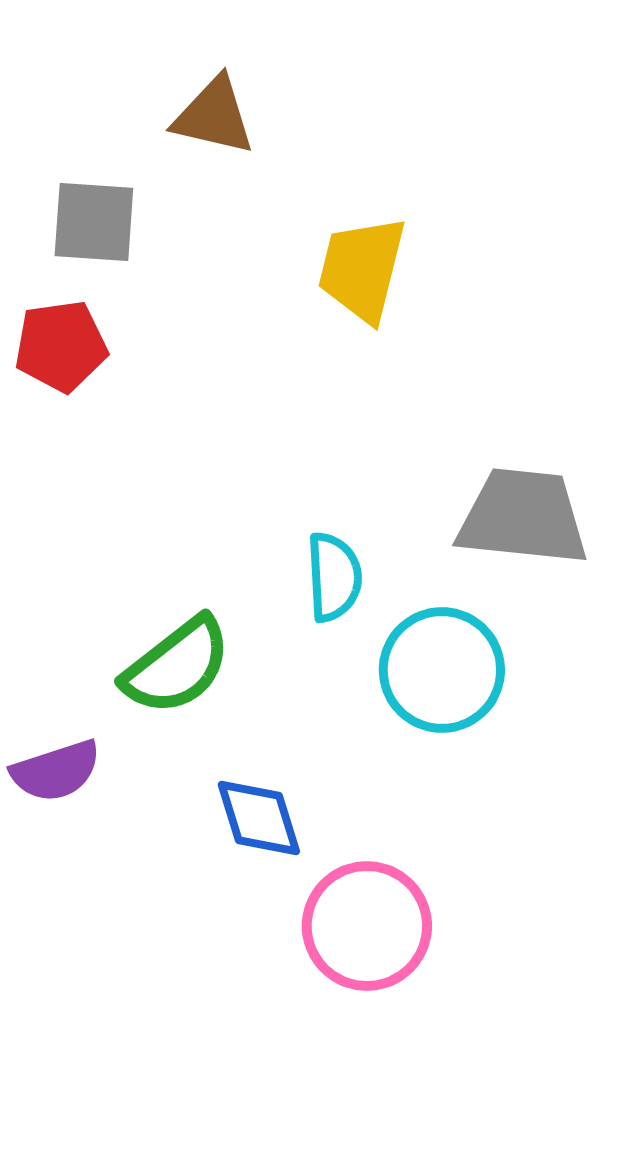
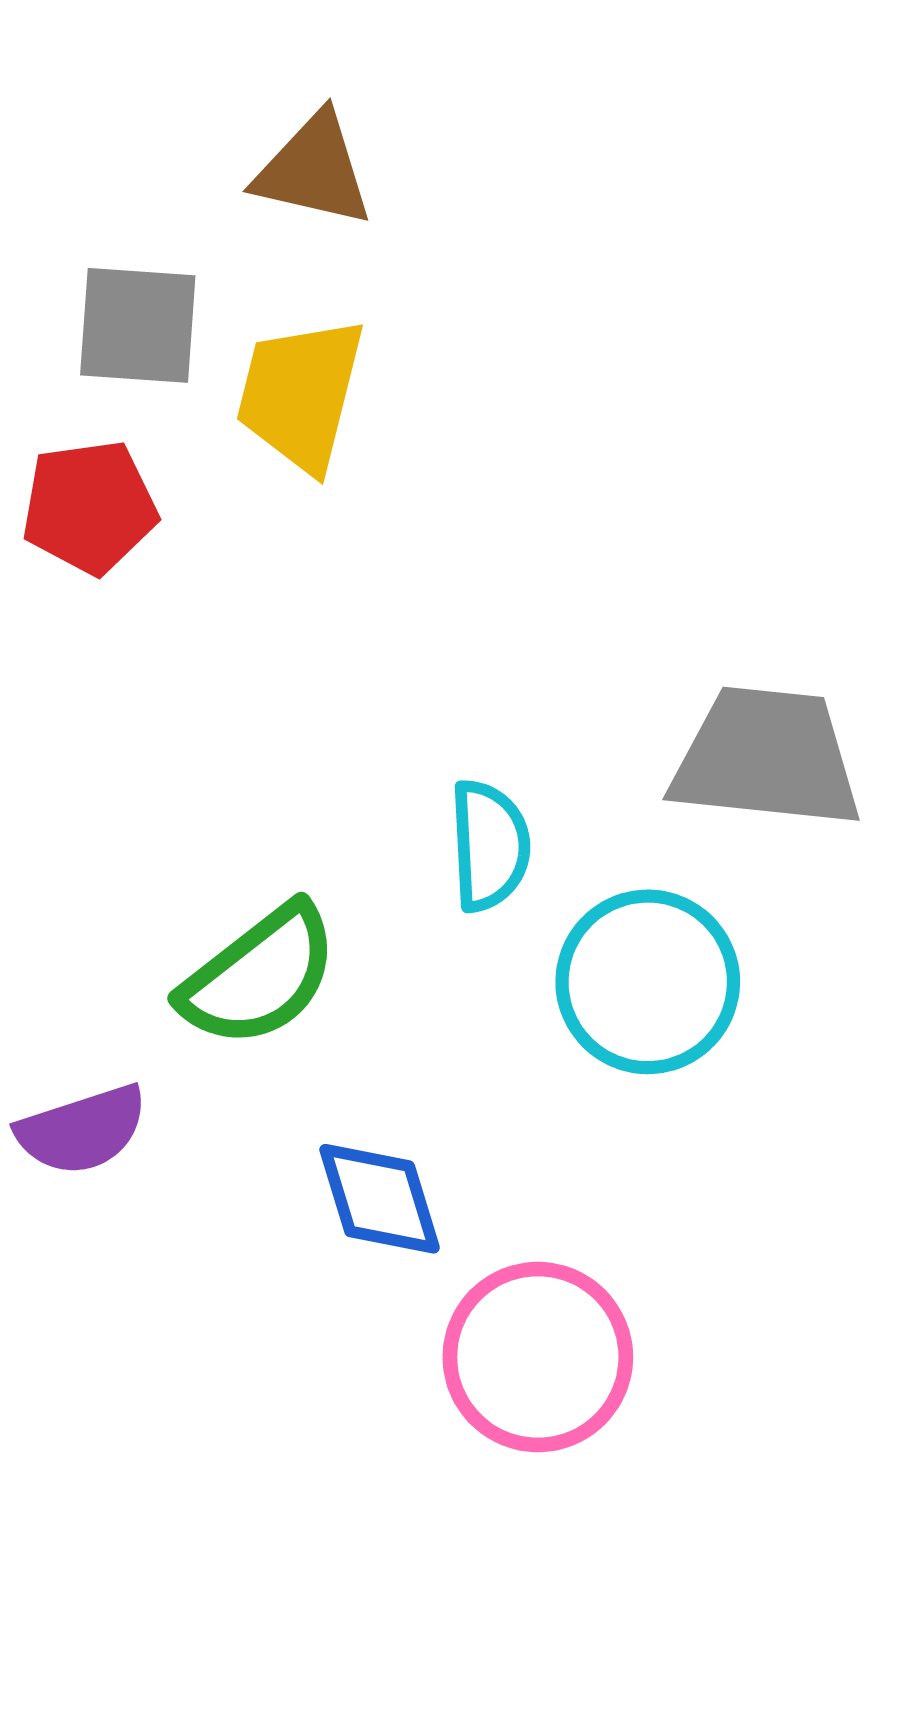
yellow trapezoid: (362, 269) -> (300, 394), moved

